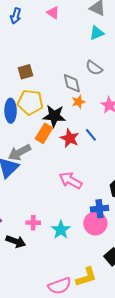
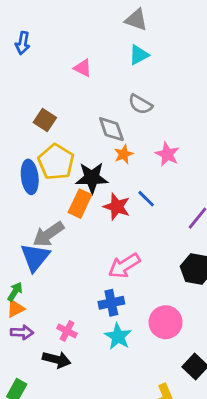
pink triangle: (53, 13) -> (83, 68), moved
brown square: (26, 72) -> (45, 120), turned -35
yellow pentagon: (30, 102) -> (56, 162), turned 30
pink arrow: (71, 180) -> (124, 266), turned -55
blue cross: (99, 209) -> (111, 303), moved
pink cross: (33, 223) -> (67, 331), moved, turned 32

